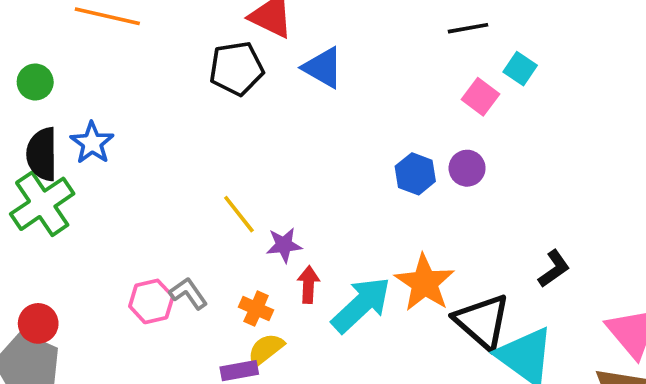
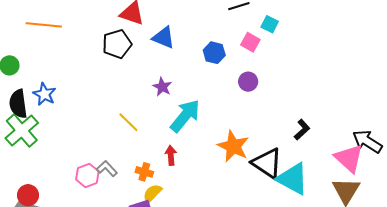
blue hexagon: (415, 174) -> (214, 53), moved
purple star: (284, 245) -> (162, 87), moved, turned -30
cyan arrow: (361, 305) -> (185, 116), moved

